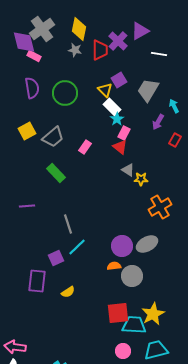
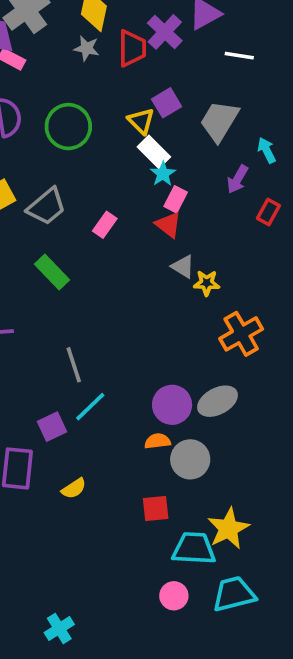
red square: (118, 313) -> (156, 508), moved, size x0.7

